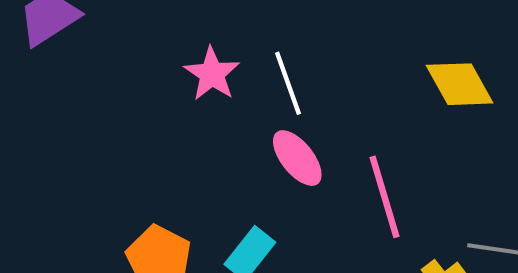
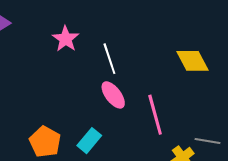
pink star: (212, 74) -> (66, 39), moved

